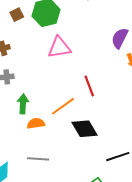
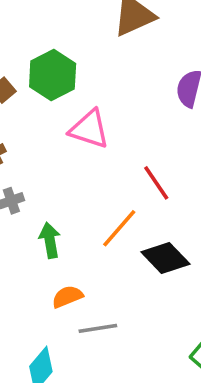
pink triangle: (59, 48) -> (89, 129), turned 40
orange semicircle: (36, 123) -> (67, 297), moved

